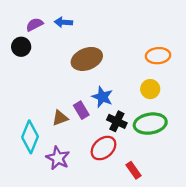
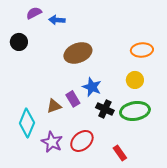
purple semicircle: (34, 24) -> (34, 13), moved
red ellipse: (103, 148) -> (82, 141), moved

